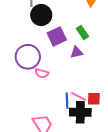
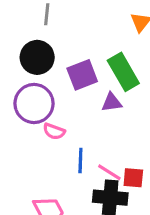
black circle: (41, 15) -> (37, 57), moved
green rectangle: (82, 33) -> (123, 72), size x1.6
blue line: (67, 101) -> (80, 161), moved

